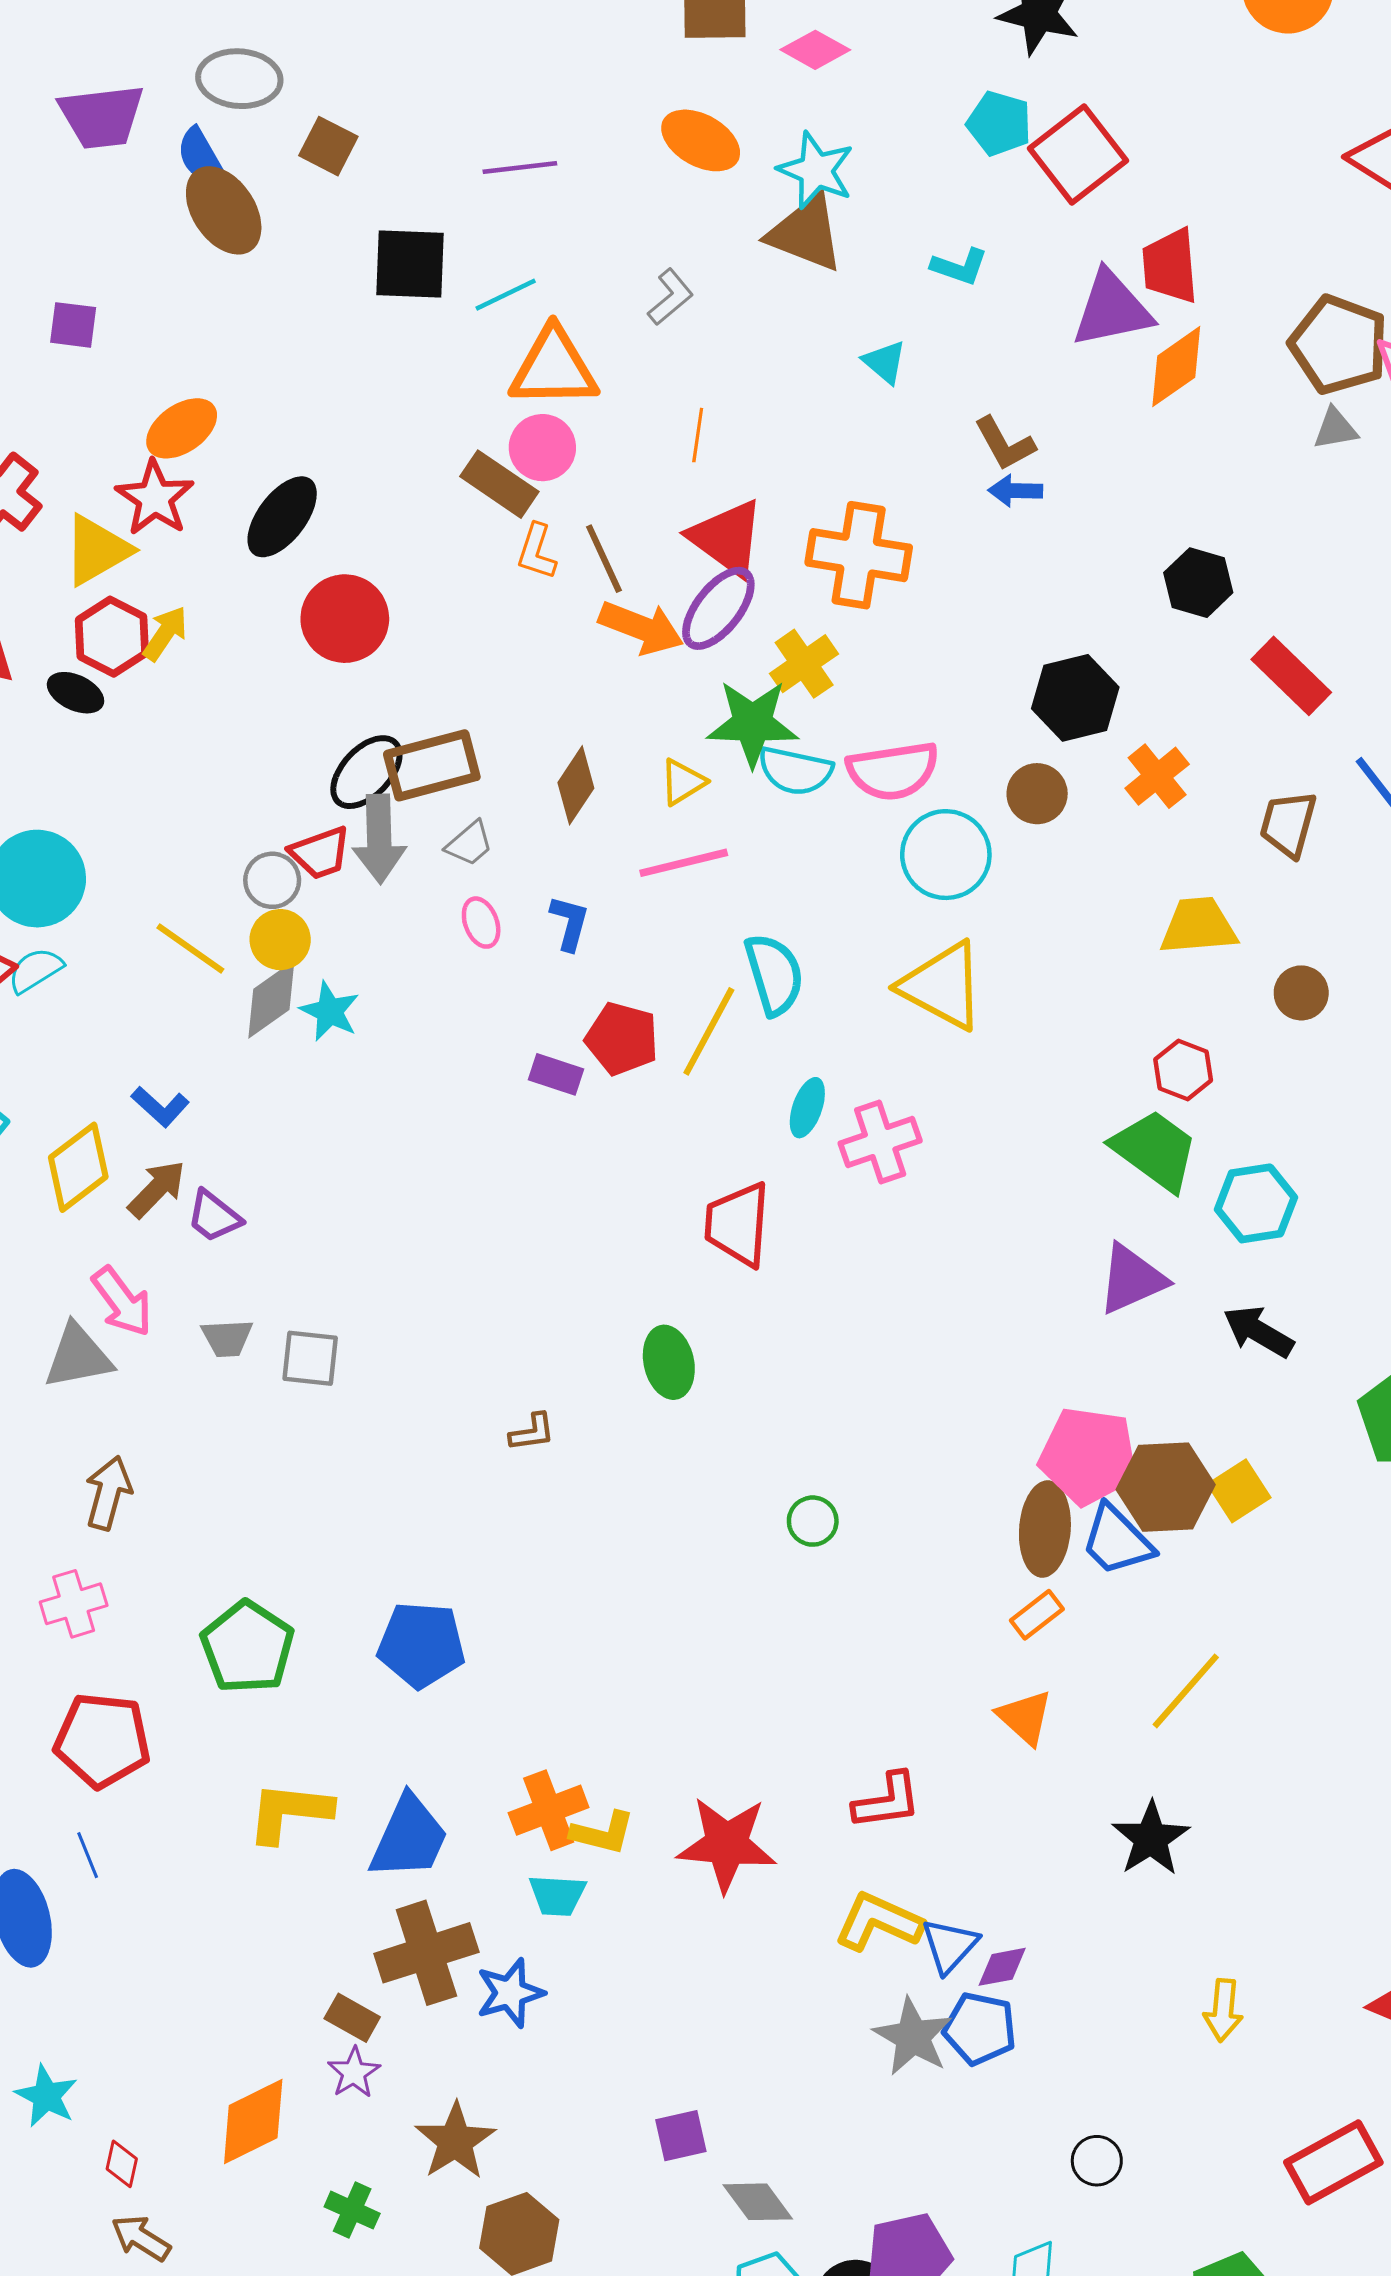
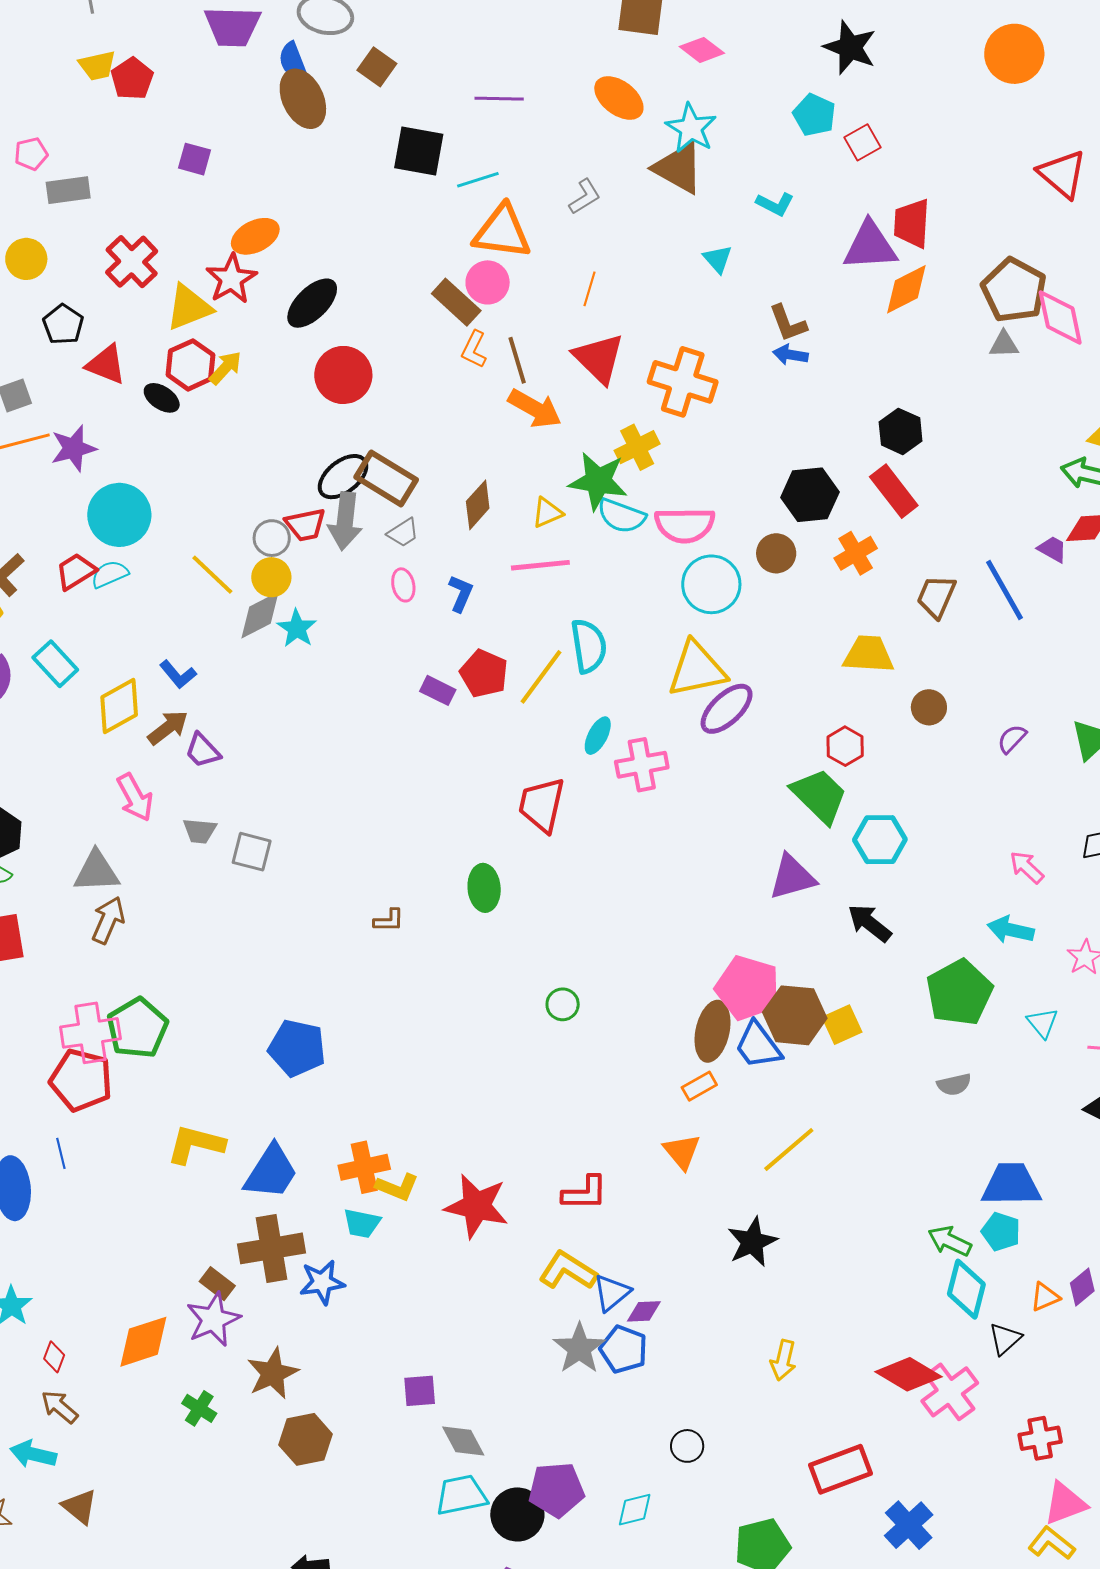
red square: (1078, 155) -> (863, 142), size x0.6
purple ellipse: (718, 608) -> (727, 709), moved
red rectangle: (1291, 676) -> (894, 491), moved
brown rectangle: (432, 765) -> (386, 478), turned 38
yellow triangle: (942, 986) -> (697, 669), turned -48
gray triangle: (78, 1356) -> (96, 872), moved
pink cross: (74, 1604) -> (90, 1033), moved, size x1.4
green pentagon: (247, 1647) -> (137, 1028), moved
purple star: (354, 2073) -> (213, 1319), size x1.6

